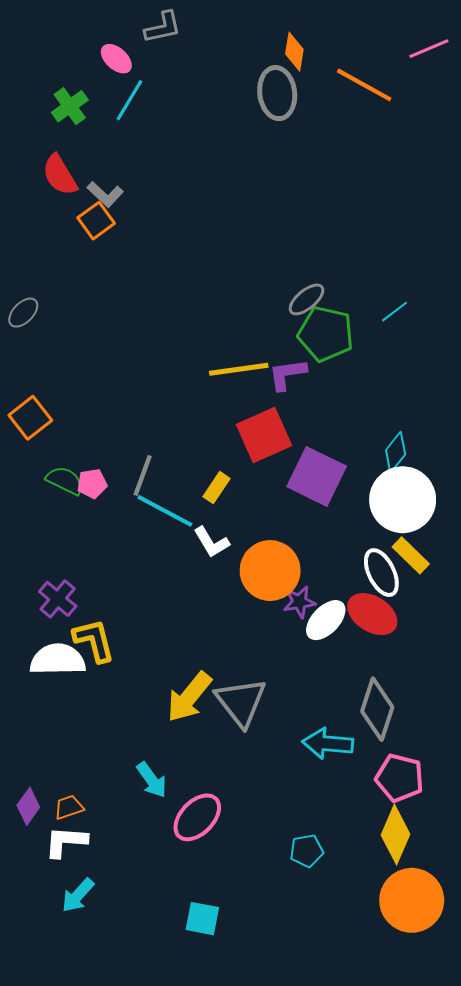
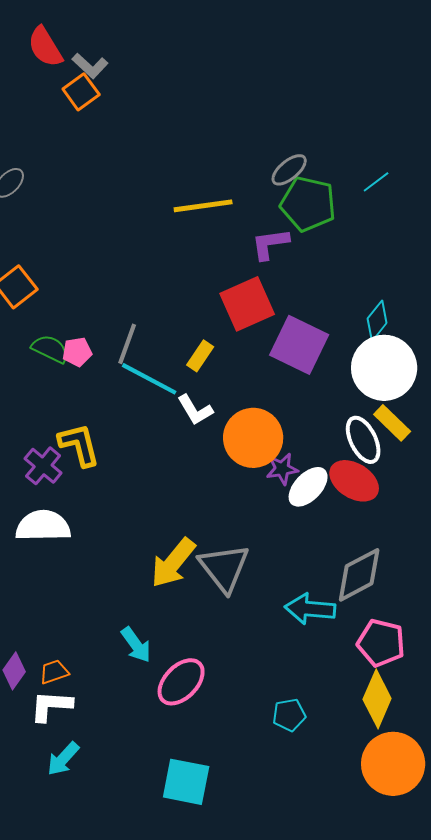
yellow line: (239, 369) -> (203, 206), moved
yellow L-shape: (94, 640) -> (79, 445), moved
gray diamond: (377, 709) -> (359, 575), turned 44
cyan square: (202, 919) -> (186, 782), size x1.4

